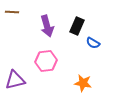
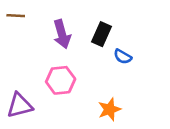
orange star: (83, 83) -> (109, 109), turned -30

